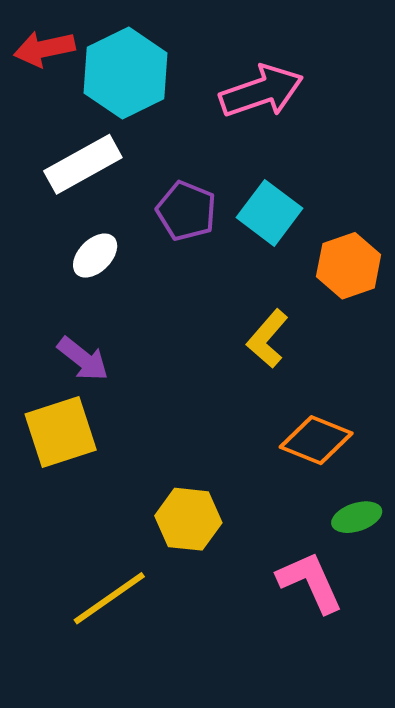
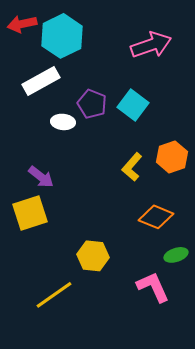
pink arrow: (261, 91) -> (151, 45), moved
white ellipse: (95, 256) -> (63, 122), moved, turned 50
orange hexagon: (349, 266) -> (172, 157), moved

